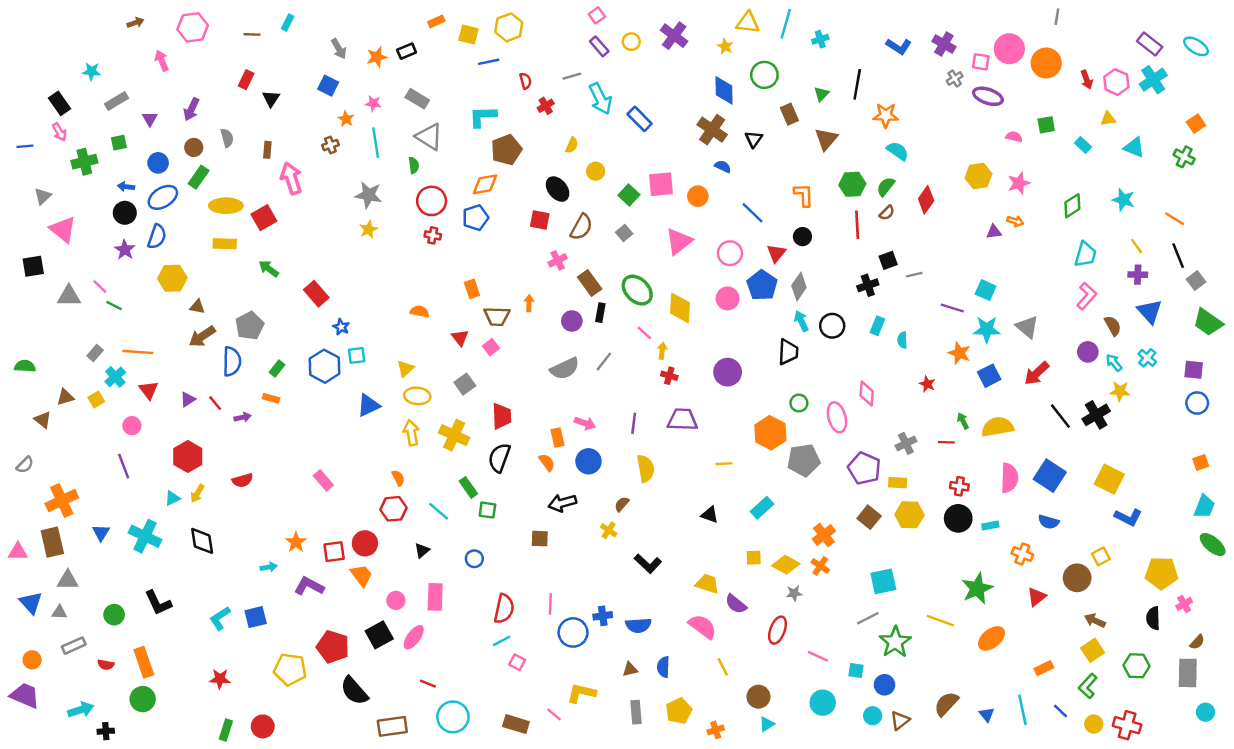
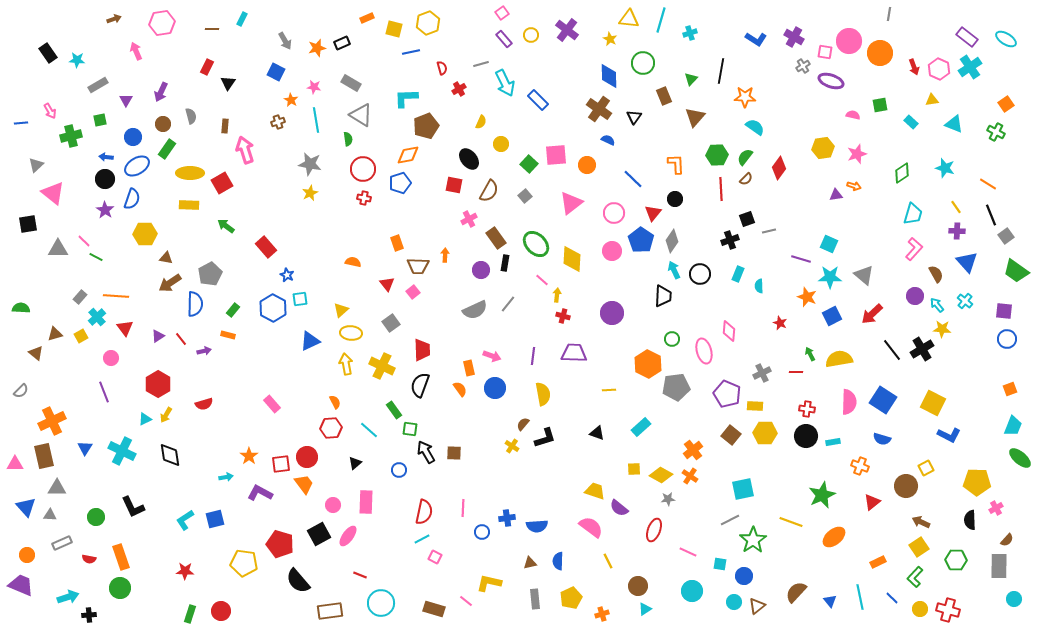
black rectangle: (59, 103) -> (48, 53), moved
black arrow: (562, 503) -> (426, 452), moved, turned 75
black L-shape: (648, 564) -> (545, 438), moved, turned -60
blue circle: (573, 632) -> (482, 532), size x0.6

